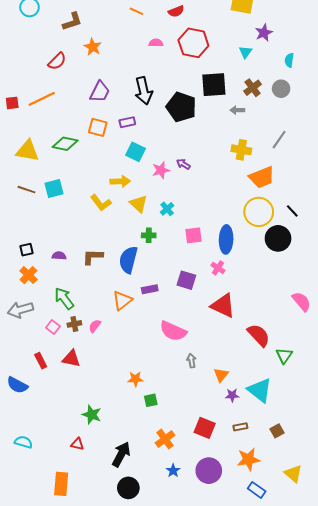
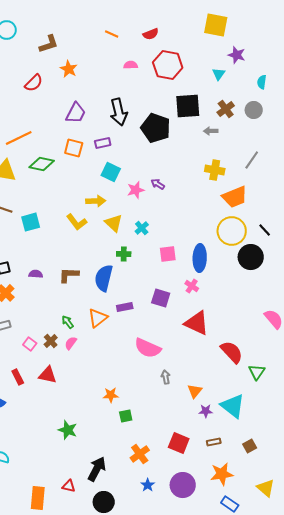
purple star: (264, 33) -> (237, 55), turned -30
orange line: (42, 99) -> (19, 138), moved
cyan square: (54, 189) -> (31, 222), moved
green arrow: (64, 298) -> (68, 322), moved, size x0.6
brown cross: (74, 324) -> (51, 341), turned -32
red triangle: (77, 444) -> (69, 486), moved

